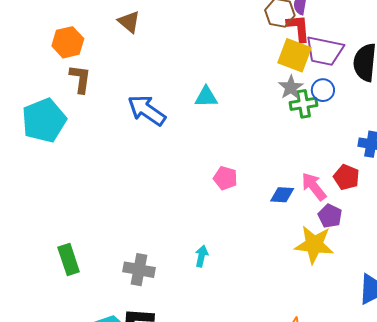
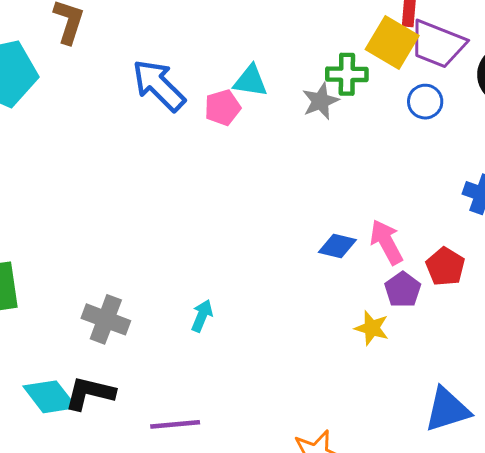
gray star: (291, 87) -> (320, 101), moved
green cross: (303, 104) -> (347, 74), moved
red pentagon: (346, 177) -> (445, 267), moved
pink pentagon: (225, 178) -> (222, 108), moved, turned 30
yellow star: (314, 245) -> (372, 328), size x0.6

